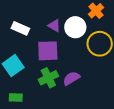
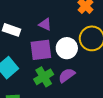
white circle: (75, 27) -> (67, 48), moved

